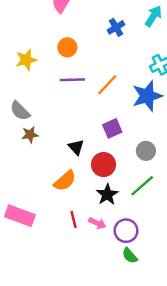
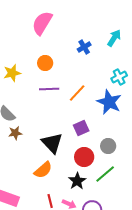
blue star: (147, 96) -> (109, 102), turned -30
black triangle: (76, 147) -> (52, 143), size x1.6
red circle: (104, 165) -> (84, 157), moved

